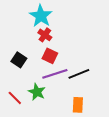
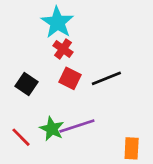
purple line: (55, 74) -> (77, 126), moved
black line: (79, 74) -> (106, 78), moved
orange rectangle: (78, 105) -> (132, 148), moved

